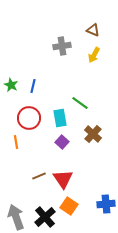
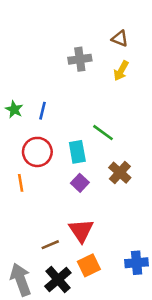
brown line: (39, 176) -> (50, 245), moved
orange square: (69, 206) -> (89, 265), turned 30

